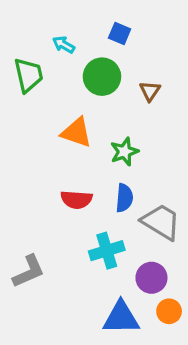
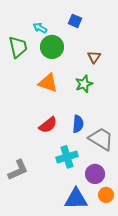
green circle: (102, 77) -> (52, 47), moved
green star: (124, 152) -> (84, 84), moved
red semicircle: (76, 200) -> (48, 125), turned -42

